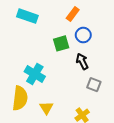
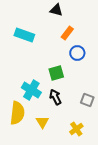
green square: (61, 43) -> (56, 73), moved
black arrow: (82, 61) -> (55, 97), moved

